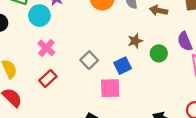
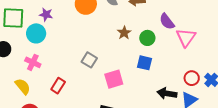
pink cross: (46, 48) -> (33, 62), moved
blue square: (123, 66) -> (144, 63), moved, turned -35

